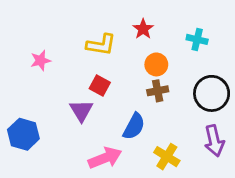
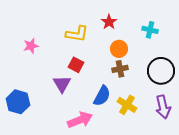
yellow cross: (167, 157) -> (127, 105), moved

